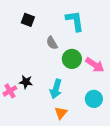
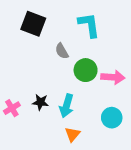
black square: (28, 20) -> (33, 24), size x1.5
pink arrow: (95, 65) -> (113, 77), turned -30
black star: (26, 82) -> (40, 102), moved

